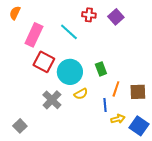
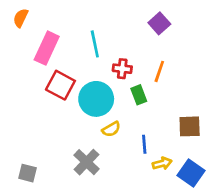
red cross: (89, 15) -> (122, 69), moved
cyan line: (69, 32) -> (95, 44), turned 36
orange line: (116, 89) -> (159, 71), moved
gray cross: (52, 100) -> (87, 162), moved
gray square: (20, 126) -> (27, 173), turned -32

